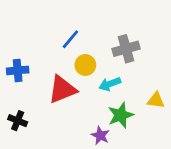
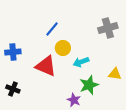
gray cross: (126, 49) -> (108, 28), moved
red triangle: (62, 89) -> (46, 66), turned 45

